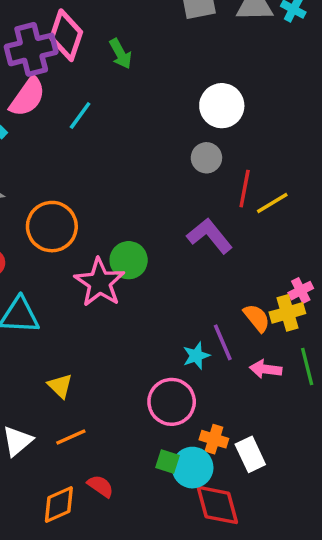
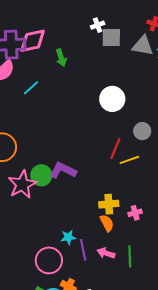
pink diamond: (66, 35) -> (33, 41), turned 48
gray circle: (206, 158) -> (142, 131), moved
purple L-shape: (210, 236) -> (63, 170), moved, turned -36
yellow cross: (287, 313) -> (109, 204), moved
purple line: (223, 342) -> (83, 250), moved

